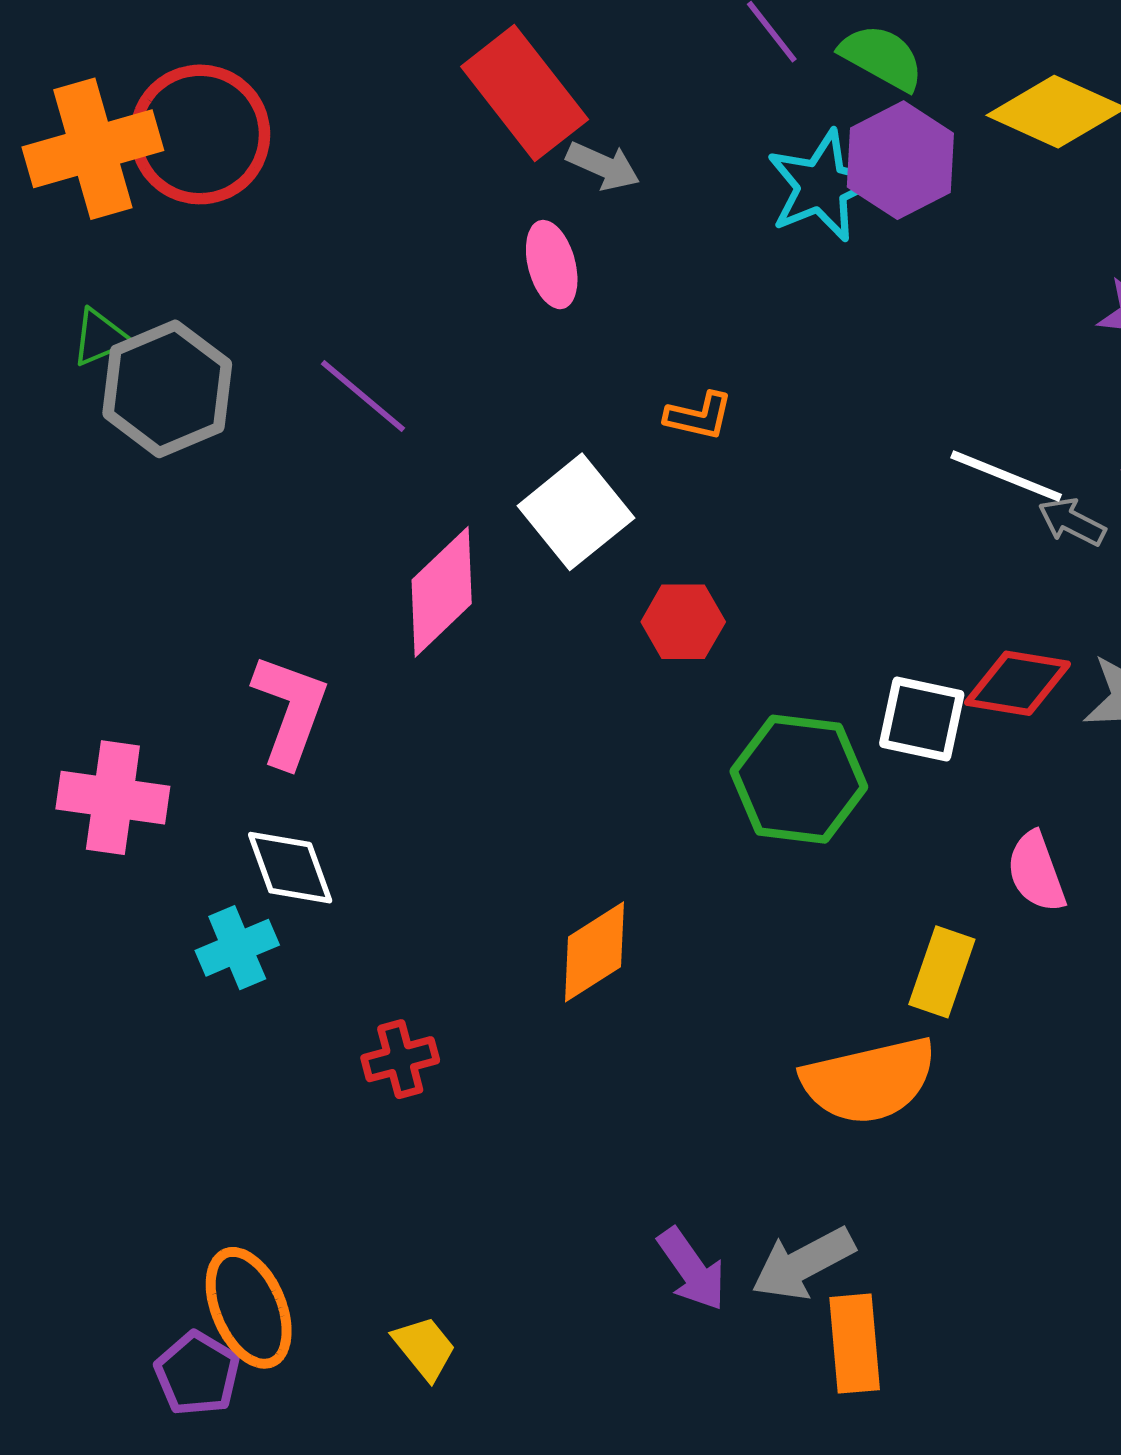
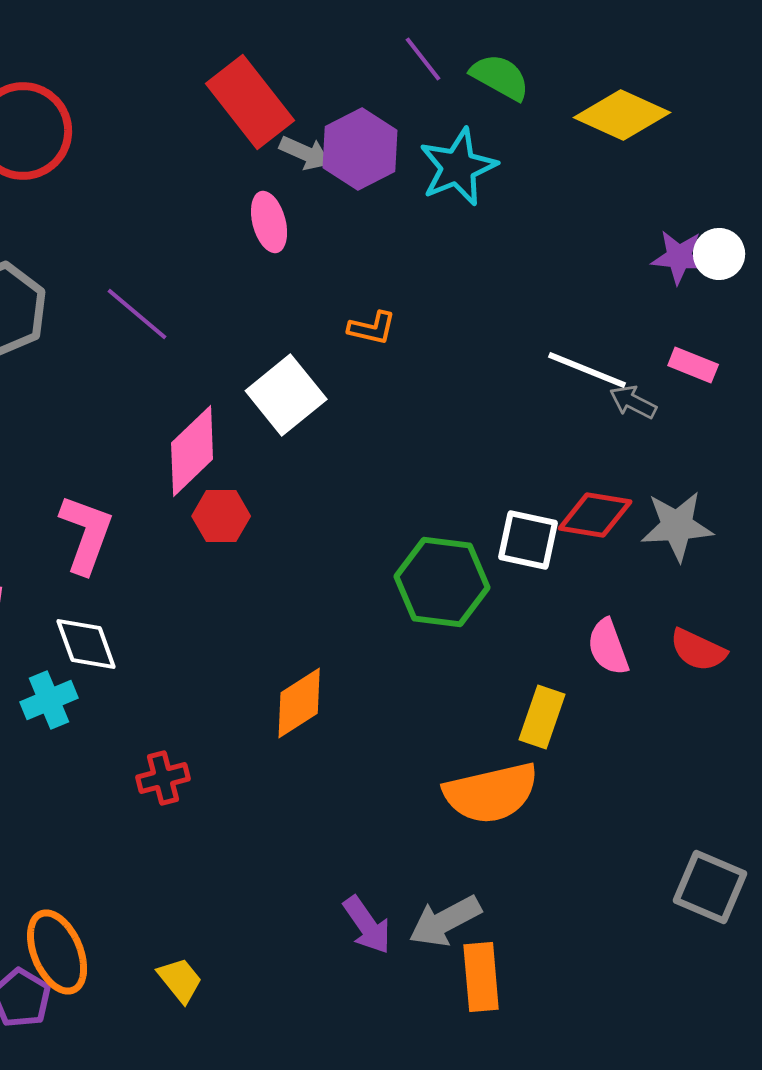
purple hexagon: (900, 160) -> (360, 149), moved
red hexagon: (683, 622) -> (221, 516), moved

